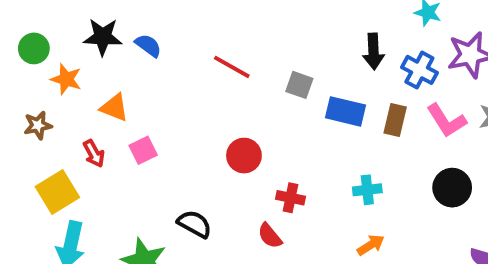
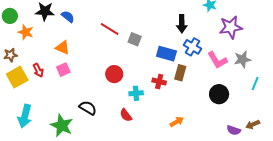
blue cross: (419, 70) -> (193, 47), moved
gray square: (299, 85) -> (135, 39), moved
orange triangle: (114, 108) -> (63, 48), moved
brown rectangle: (395, 120) -> (180, 73), moved
cyan cross: (367, 190) -> (136, 93), moved
yellow square: (57, 192) -> (17, 77), moved
red cross: (291, 198) -> (159, 82), moved

